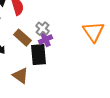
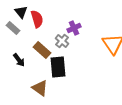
purple cross: (45, 40) -> (74, 28), moved

